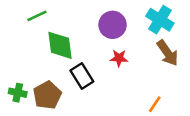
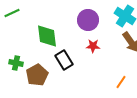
green line: (37, 16) -> (12, 13), moved
green cross: (18, 93) -> (16, 63), moved

